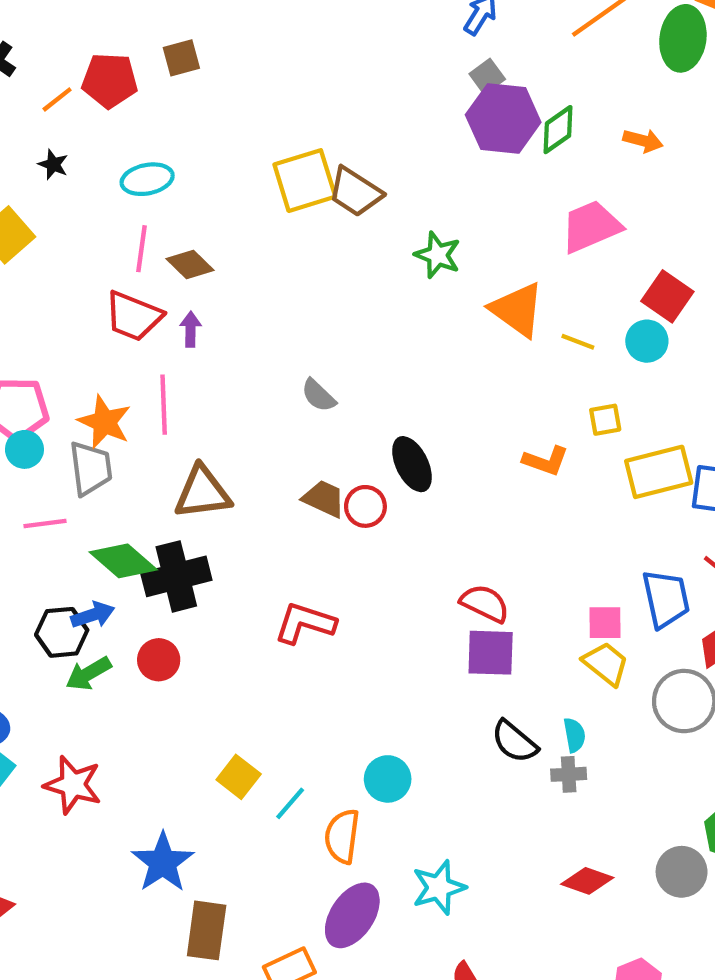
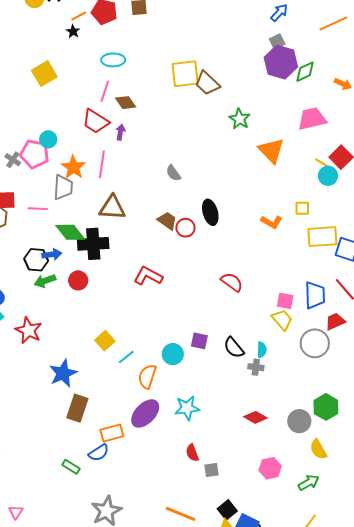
black star: (53, 164) -> (73, 31), moved
yellow line: (578, 342) -> (322, 163), moved
cyan circle: (24, 449) -> (48, 139), moved
purple square: (491, 653) -> (199, 341), moved, size x0.7

